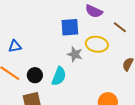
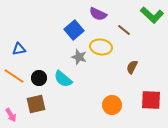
blue square: (70, 27) -> (74, 30), turned -36
cyan semicircle: (59, 76) -> (63, 79), turned 108

